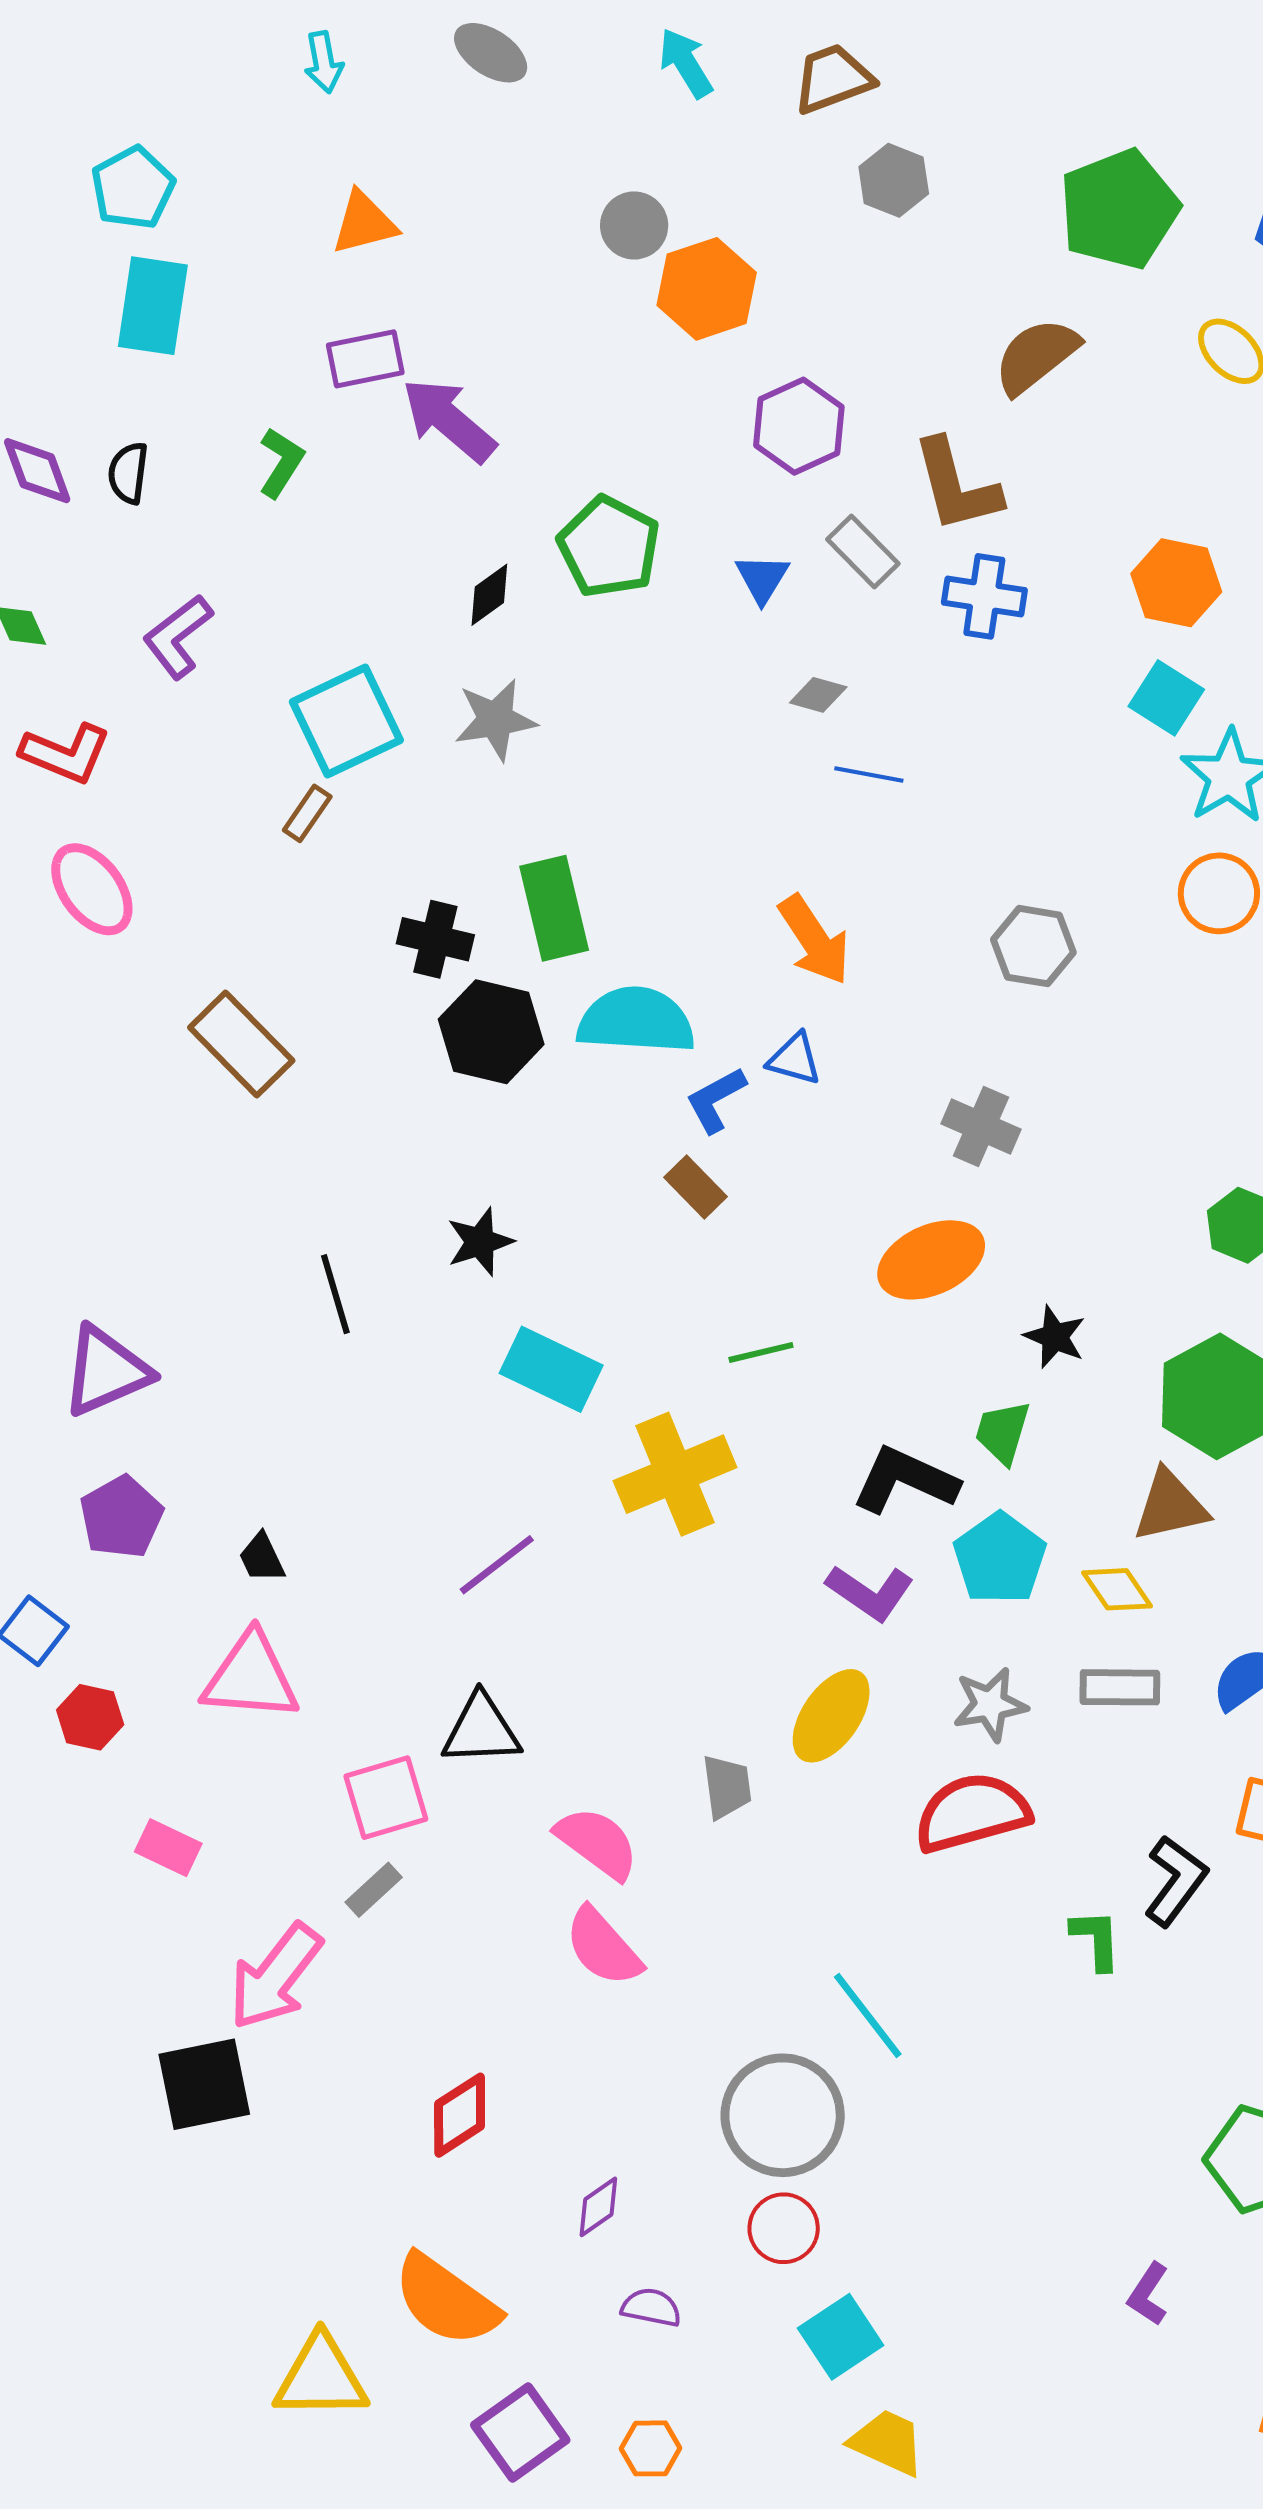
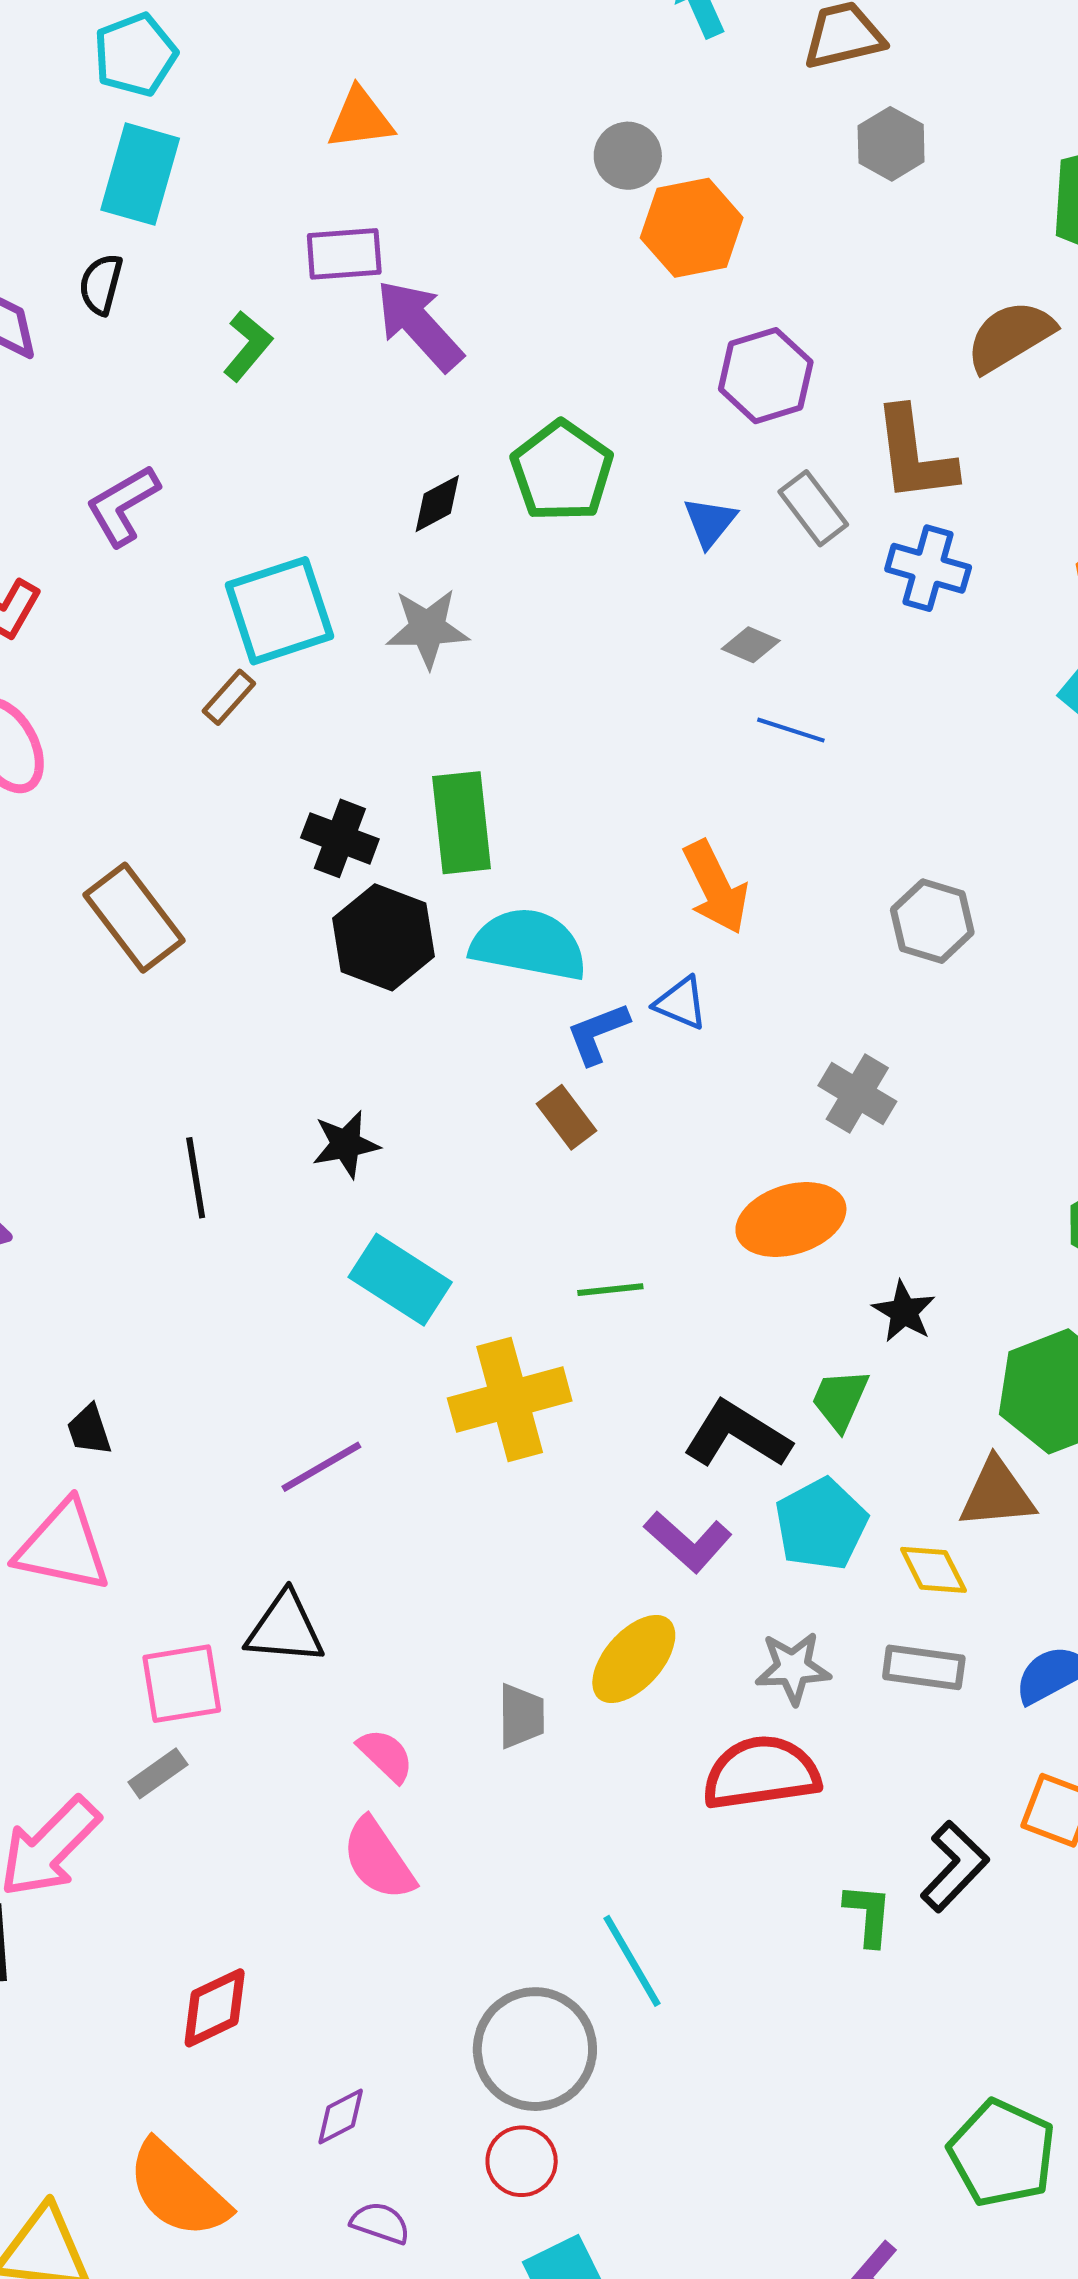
black semicircle: (128, 473) -> (101, 284), moved
pink semicircle: (597, 1843) -> (386, 1755), size x0.7

